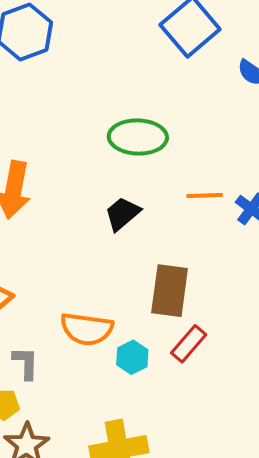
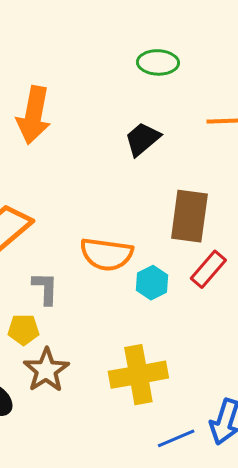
green ellipse: (138, 137) -> (158, 62), size x0.7

